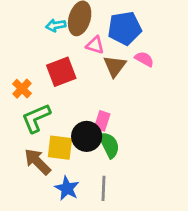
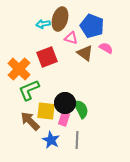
blue pentagon: (125, 28) -> (92, 26), turned 30
brown triangle: (115, 66) -> (85, 53), turned -30
orange cross: (22, 89) -> (19, 69), size x1.6
pink rectangle: (102, 121) -> (64, 119), moved

